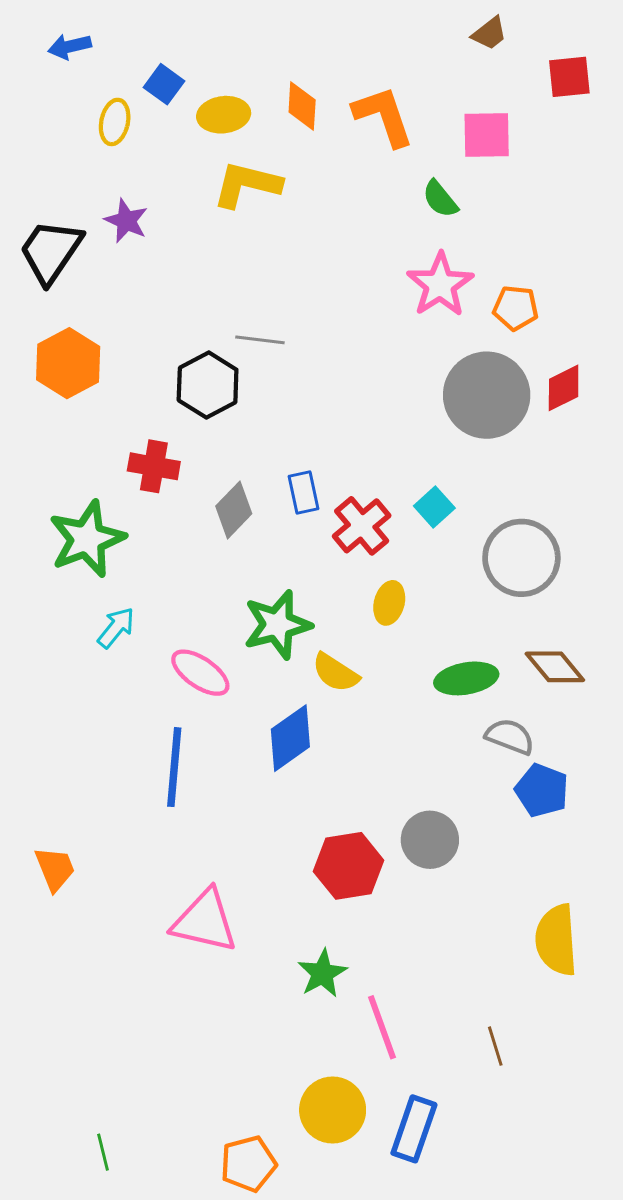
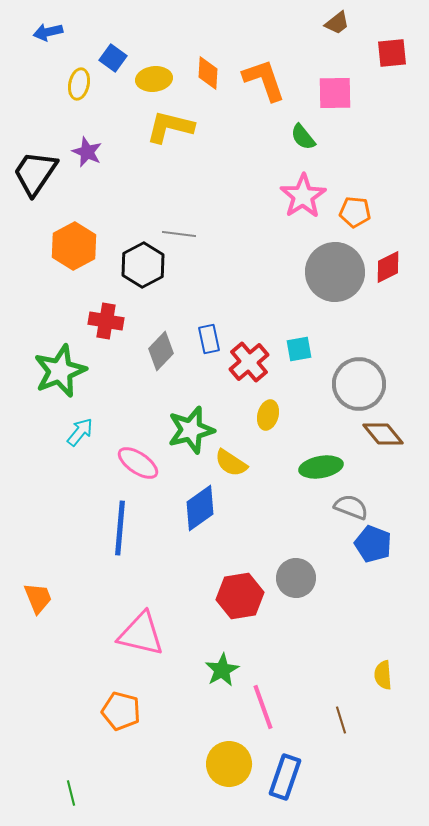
orange hexagon: (68, 363) -> (74, 246), moved
cyan square: (434, 507) -> (299, 349), turned 32
brown diamond: (555, 667) -> (383, 434), moved
yellow semicircle: (556, 940) -> (383, 675), moved, size x0.6
orange pentagon: (248, 1164) -> (121, 711), moved, turned 30

